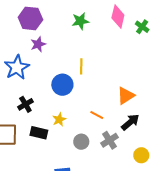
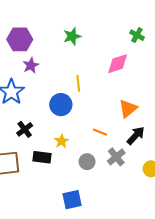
pink diamond: (118, 17) -> (118, 64), moved, turned 65

